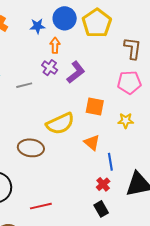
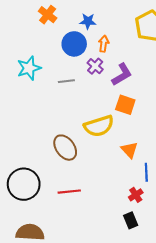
blue circle: (65, 18) -> (74, 44), moved
orange square: (95, 107) -> (125, 105), moved
brown ellipse: (31, 148) -> (65, 148), turned 40
red line: (41, 206) -> (69, 192), moved

